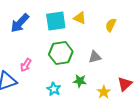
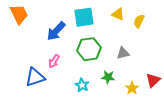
yellow triangle: (80, 18) -> (118, 14), moved
blue arrow: (20, 23) -> (56, 31), moved

